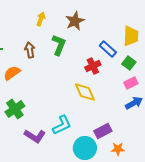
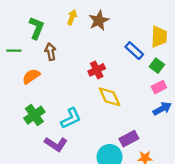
yellow arrow: (41, 19) -> (72, 17), moved
green L-shape: (59, 45) -> (37, 28), moved
red cross: (93, 66) -> (97, 70), moved
cyan L-shape: (62, 125) -> (71, 118), moved

